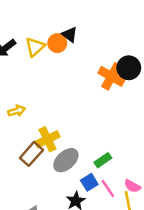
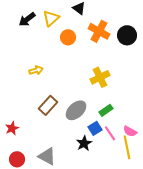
orange circle: (57, 43) -> (68, 37), moved
orange cross: (111, 76) -> (99, 31), moved
yellow cross: (47, 139) -> (100, 77), moved

